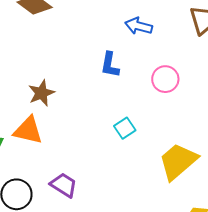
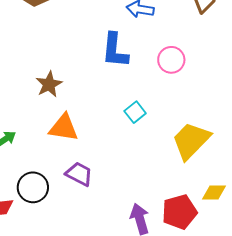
blue L-shape: (110, 65) -> (115, 50), size x1.4
orange triangle: (28, 130) -> (64, 128), moved

